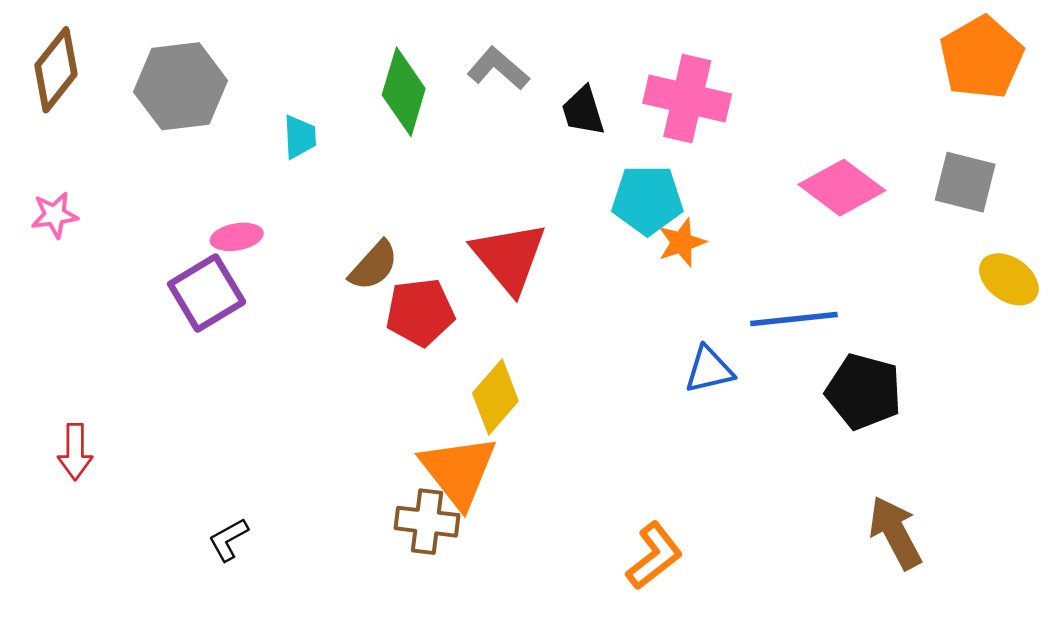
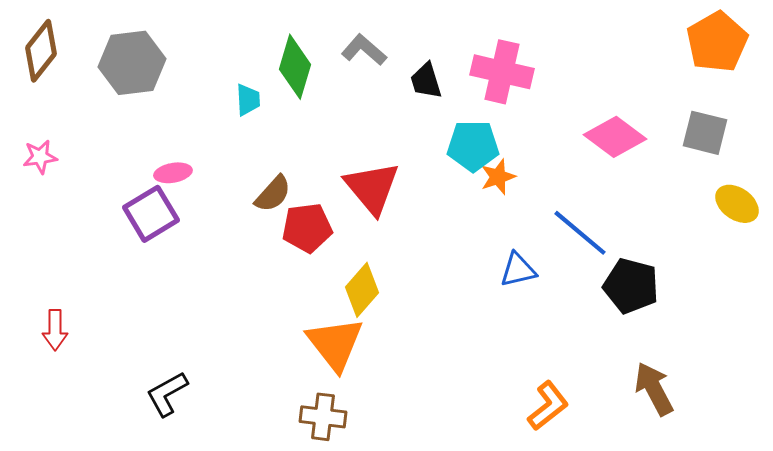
cyan trapezoid: (300, 137) -> (248, 100), moved
blue line: (794, 319) -> (580, 233), turned 46
brown cross: (427, 522) -> (323, 417), moved
black L-shape: (228, 539) -> (167, 394), size x1.4
orange L-shape: (654, 556) -> (548, 406), moved

